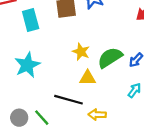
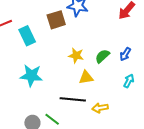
green semicircle: (110, 58) -> (102, 56), size x0.7
cyan star: (27, 65) -> (31, 76), turned -30

